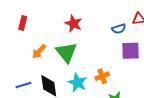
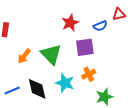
red star: (73, 23) -> (70, 23), moved, turned 30
purple square: (130, 51) -> (85, 47), moved

